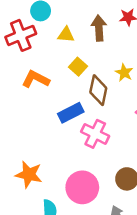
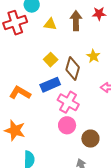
yellow square: (78, 67) -> (51, 60), moved
orange L-shape: (36, 79) -> (20, 93), moved
pink circle: (82, 187) -> (67, 125), moved, size x0.7

